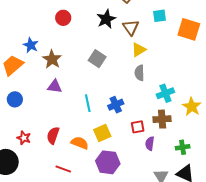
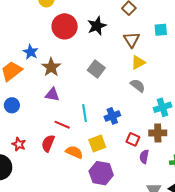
red circle: (63, 18) -> (65, 26), size x1.6
black star: (106, 19) -> (97, 26), moved
gray semicircle: (139, 73) -> (138, 86), turned 126
red square: (138, 127) -> (133, 139), turned 32
red line: (63, 169) -> (62, 125), moved

